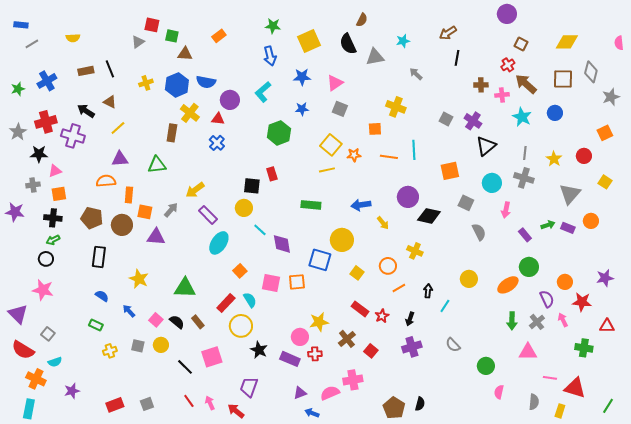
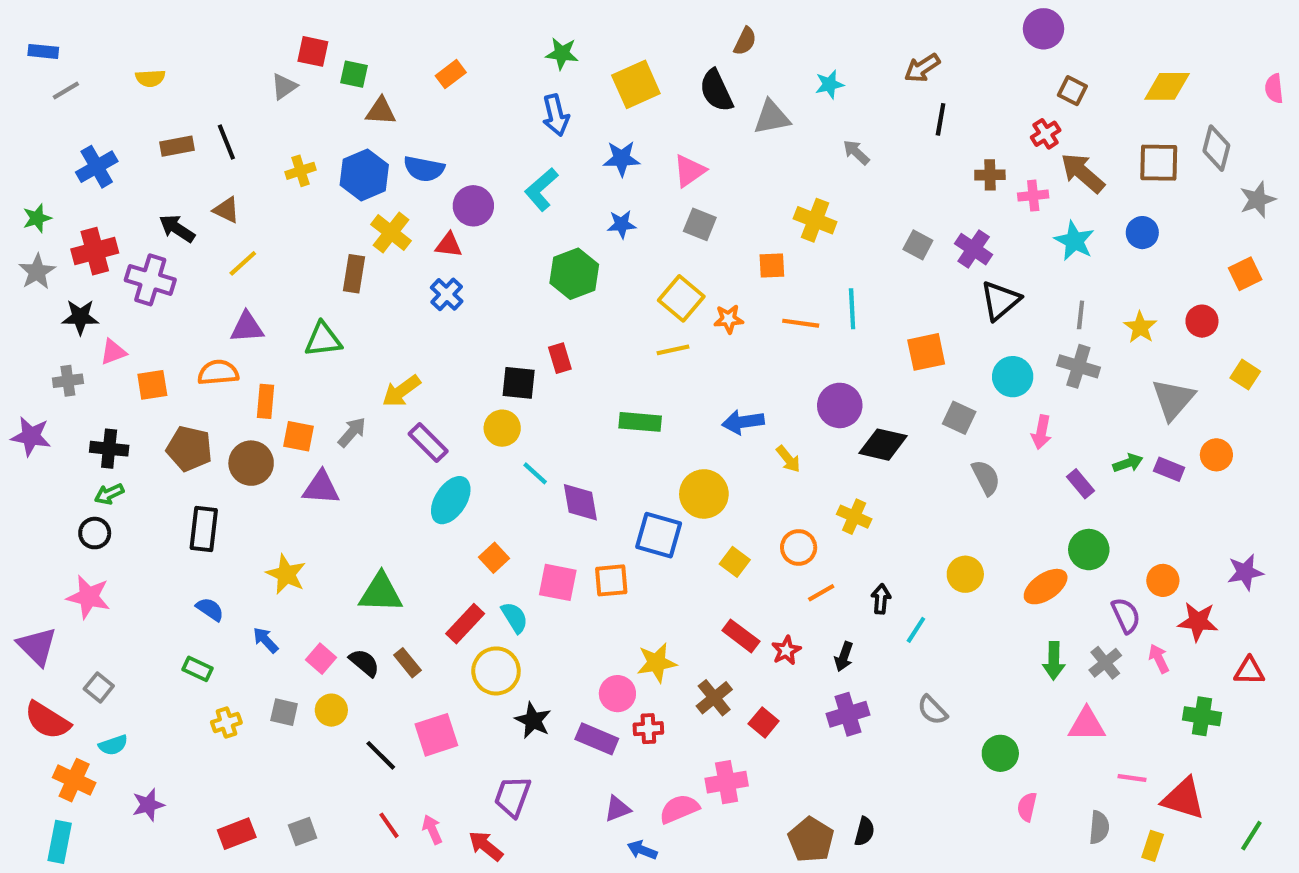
green star: (18, 89) -> (37, 218), moved
orange square: (59, 194) -> (152, 385), moved

